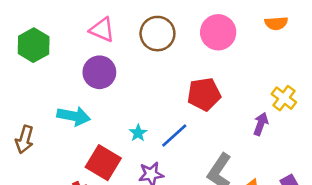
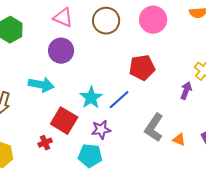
cyan star: (138, 133) -> (91, 98), size x1.6

